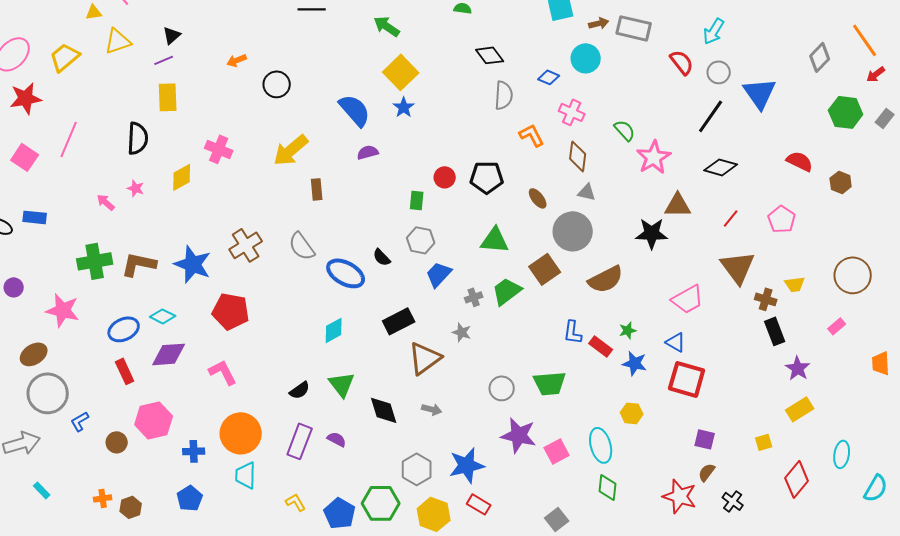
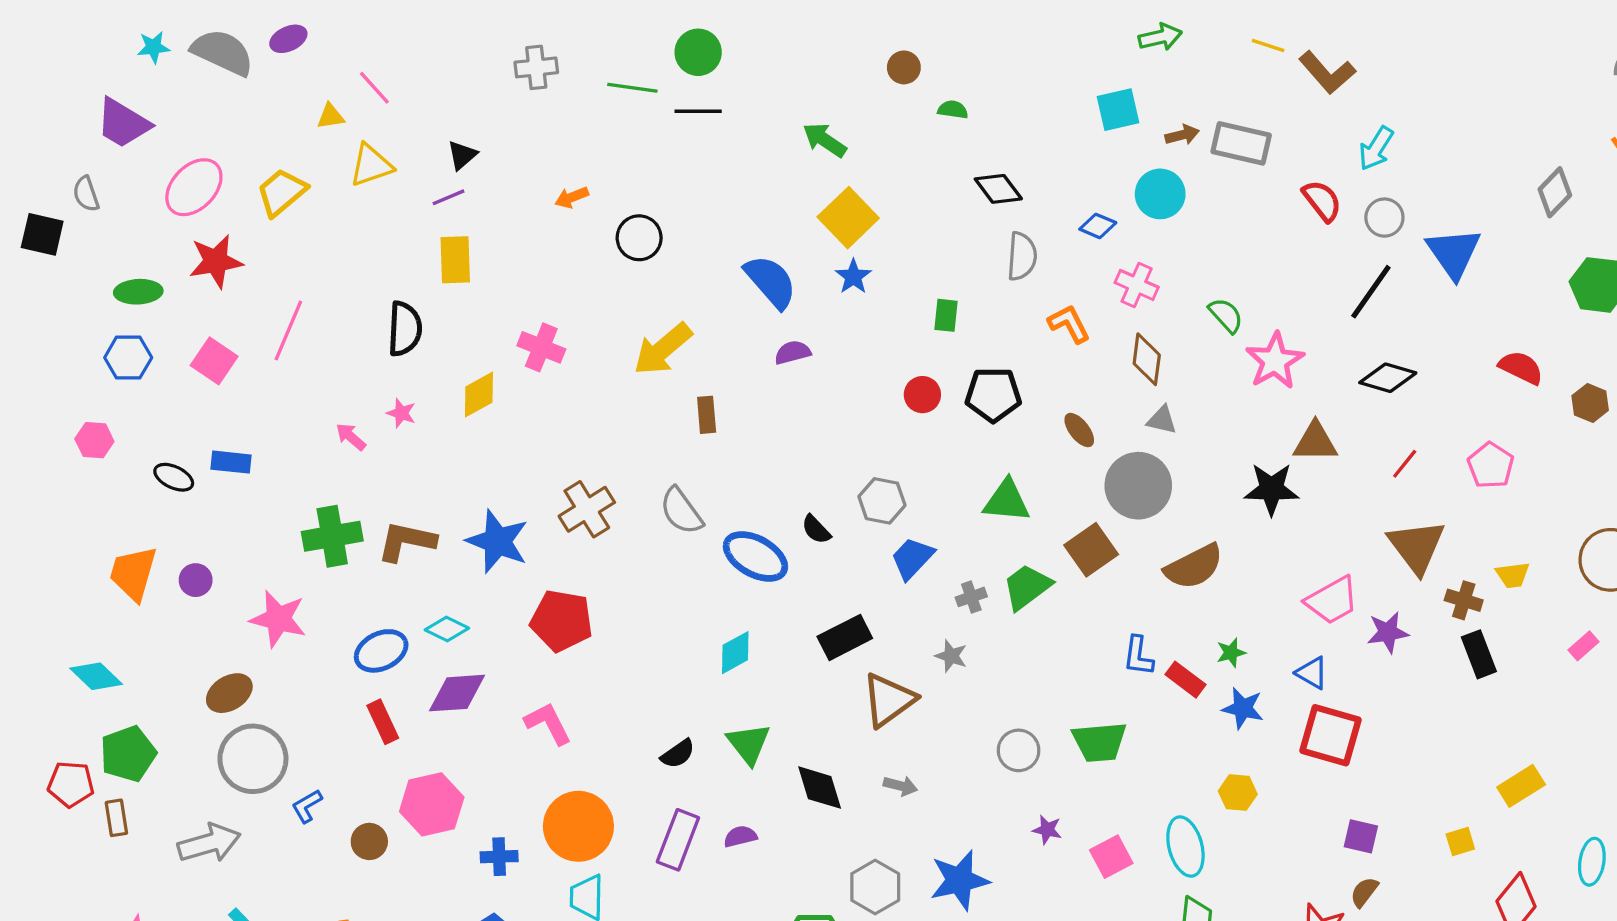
green rectangle: (417, 200) -> (946, 315), moved
purple star: (798, 368) -> (1388, 632), moved, turned 30
purple star: (519, 435) -> (1047, 830), size x0.5
purple semicircle: (337, 439) -> (740, 836), turned -42

